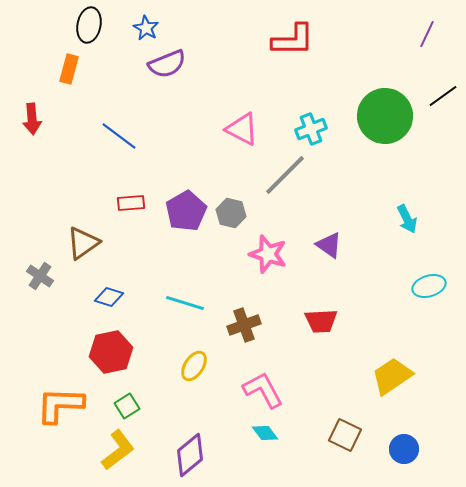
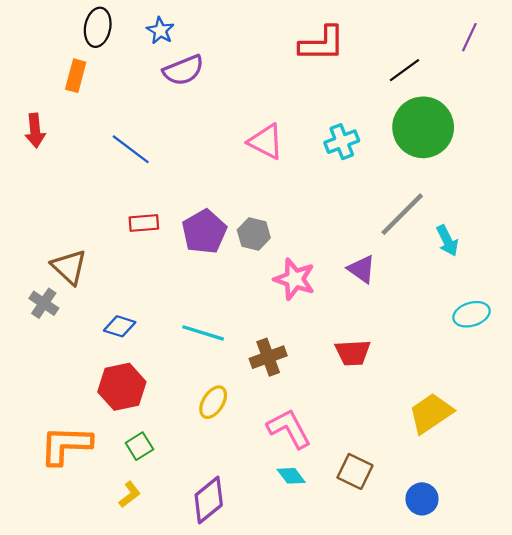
black line: (443, 96) -> (404, 70), moved
gray line: (285, 175) -> (402, 214), moved
brown triangle: (83, 243) -> (69, 267), moved, turned -42
brown square: (345, 435) -> (355, 471), moved
blue circle: (404, 449) -> (422, 499), moved
yellow L-shape: (118, 450) -> (130, 495), size x0.6

